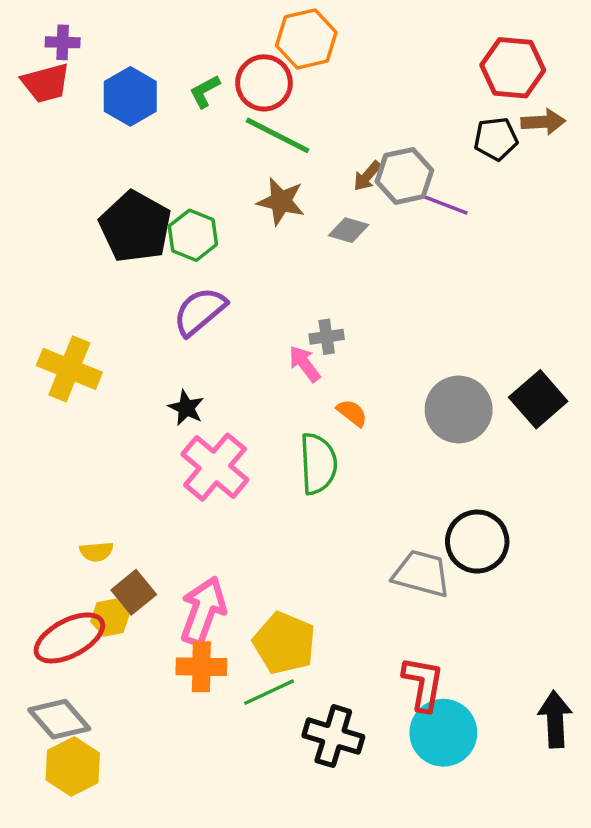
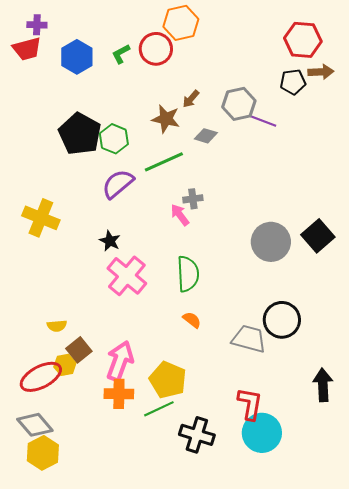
green line: (278, 135) -> (164, 162), moved, turned -51
brown arrow: (367, 176) -> (191, 99), moved
orange semicircle: (352, 413) -> (192, 320), moved
black arrow: (555, 719) -> (323, 385), moved

